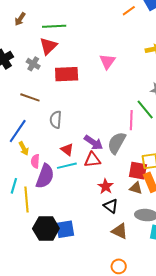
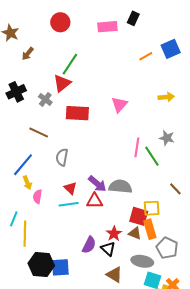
brown arrow: (20, 19) -> (28, 54), moved
green line: (54, 26) -> (70, 64), turned -60
pink line: (131, 120) -> (137, 147), moved
gray semicircle: (117, 143) -> (120, 187), turned 60
purple semicircle: (45, 176) -> (89, 245), moved, size x0.7
red star: (106, 186) -> (114, 234), moved

